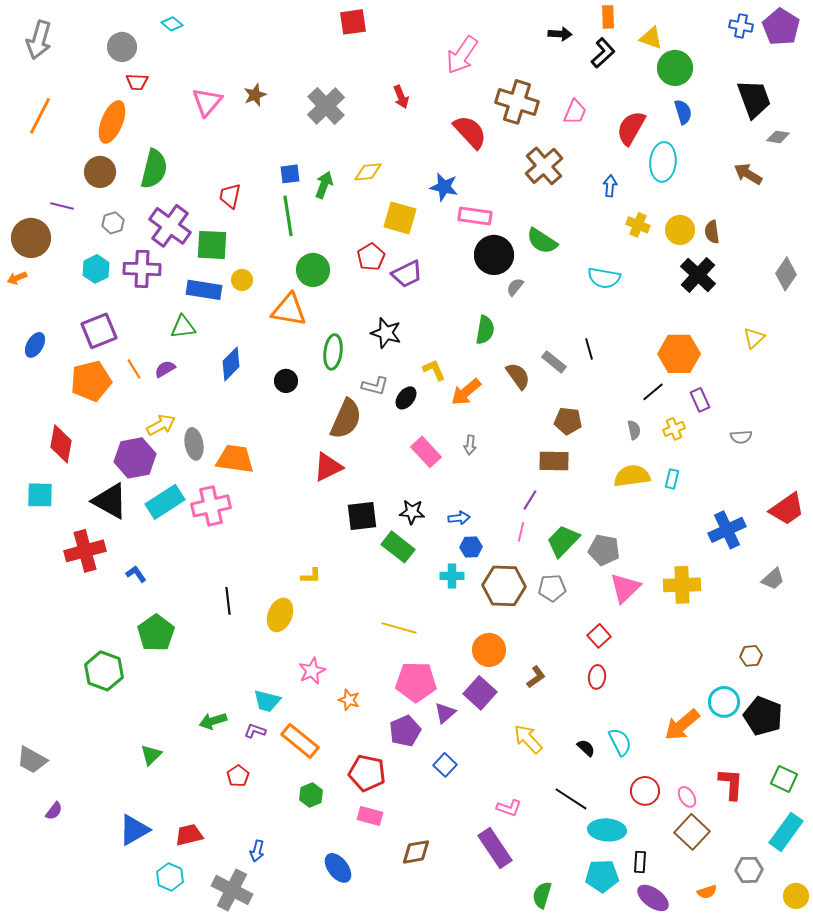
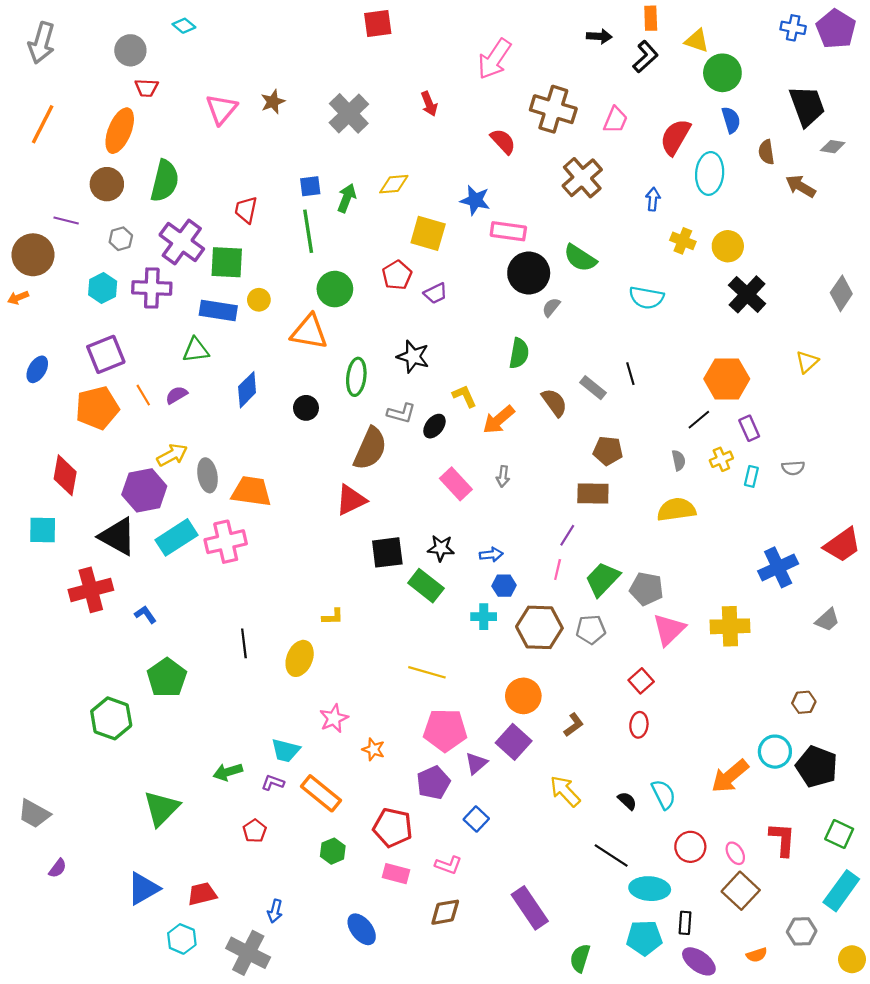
red semicircle: (470, 132) -> (503, 141), size x0.7
brown semicircle: (712, 232) -> (766, 152), moved
purple trapezoid: (407, 274) -> (436, 293), size x0.7
cyan rectangle: (672, 479) -> (751, 476), moved
green triangle: (151, 755) -> (161, 808), size x1.6
pink L-shape: (509, 808) -> (448, 865), moved

